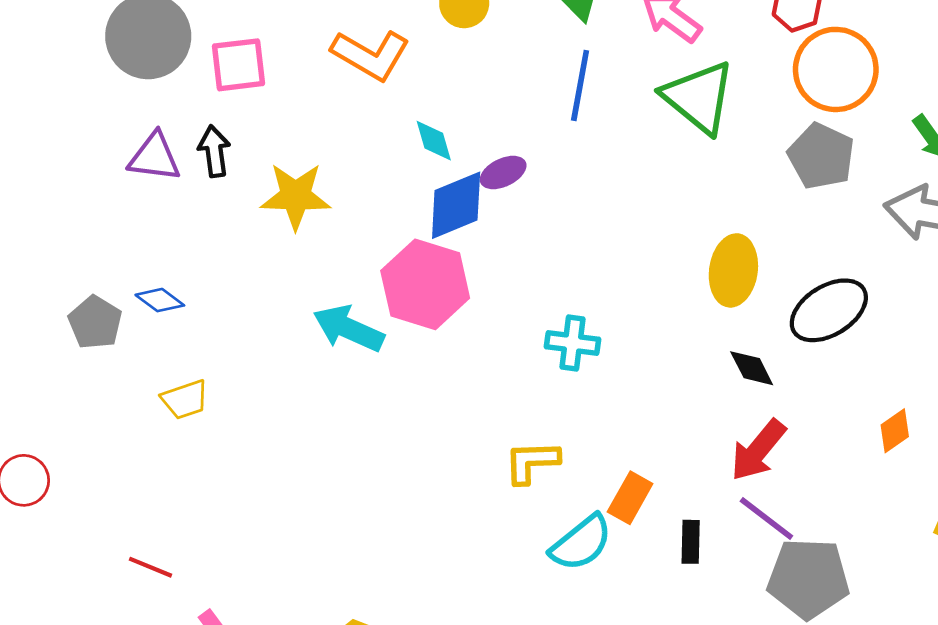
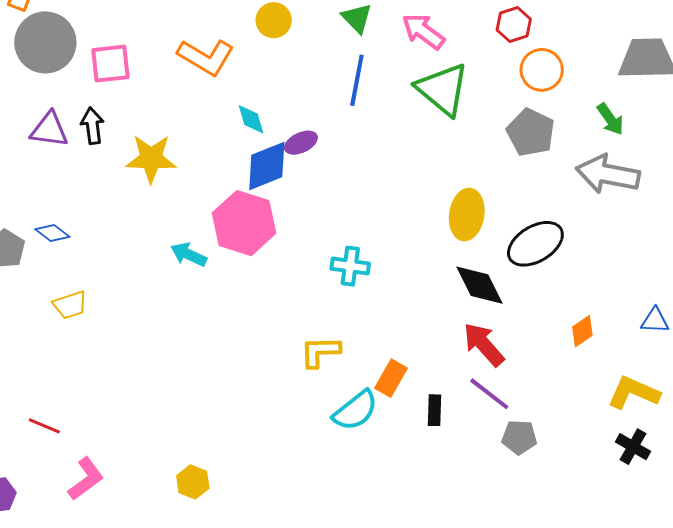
orange circle: (836, 69) -> (542, 70), size x0.7
cyan arrow: (349, 328) -> (189, 254), size x0.7
black diamond: (752, 368) -> (479, 285), size x1.5
red arrow: (758, 450) -> (484, 344), turned 99
gray pentagon: (808, 578) -> (519, 437), size x0.6

